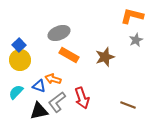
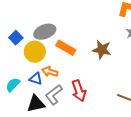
gray ellipse: (59, 33) -> (45, 32), moved
brown star: (105, 57) -> (102, 50), turned 30
yellow circle: (20, 60) -> (35, 52), moved

